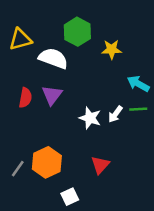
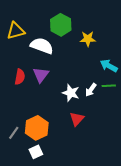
red triangle: (100, 165) -> (77, 119), moved
white square: (70, 197) -> (36, 152), moved

